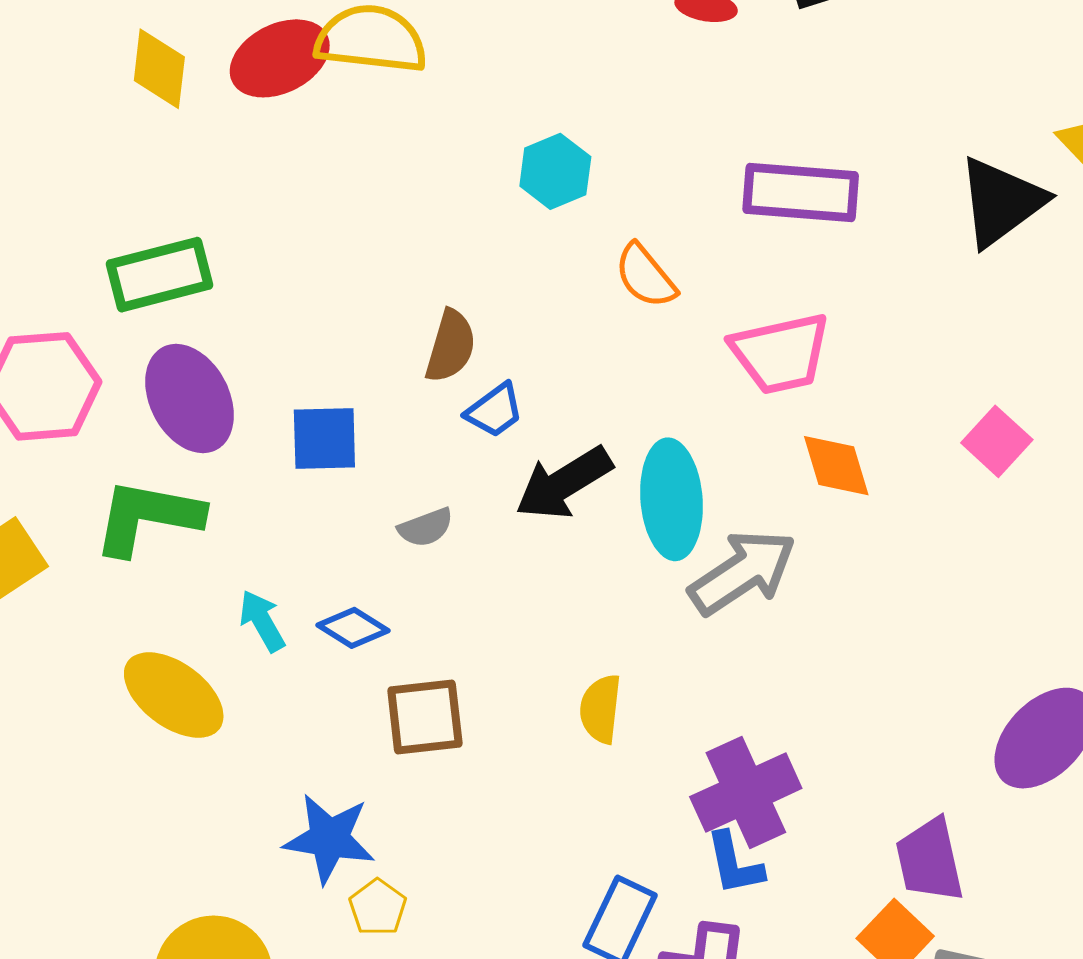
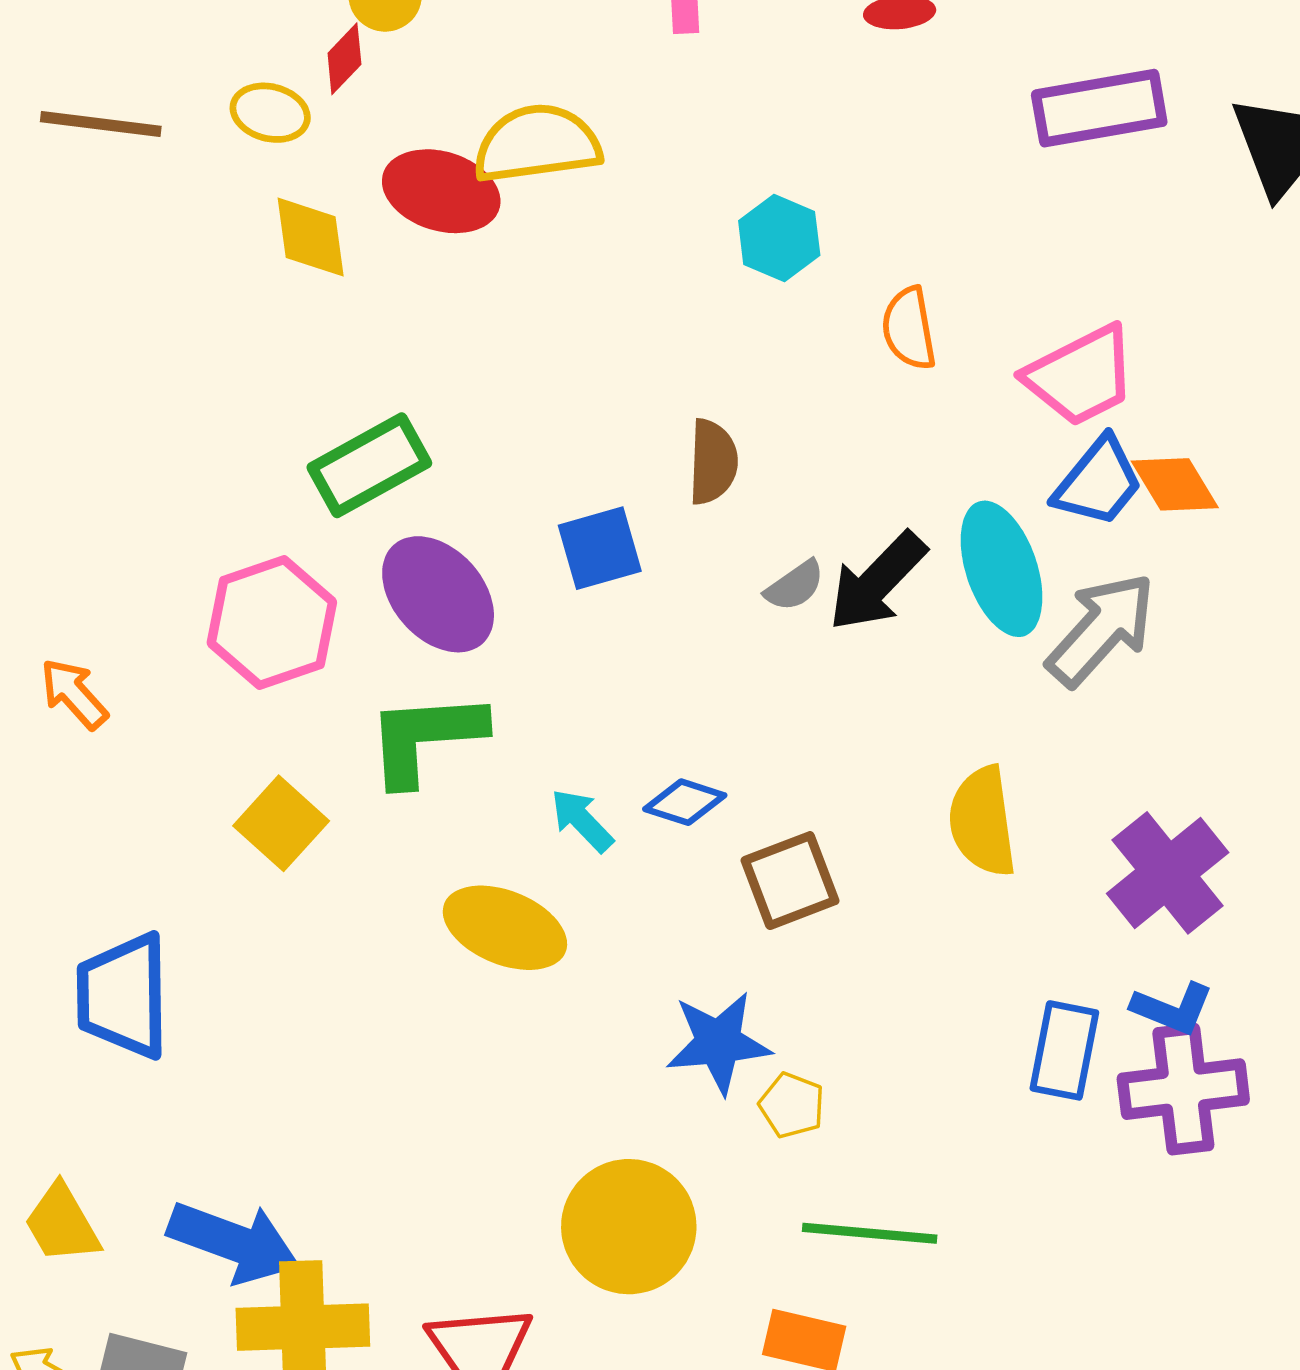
red ellipse: (280, 58) -> (441, 191), turned 58
purple rectangle: (801, 193) -> (1099, 108), moved
orange semicircle: (645, 276) -> (909, 328), turned 44
blue trapezoid: (495, 410) -> (1098, 482), moved, size x1.4
blue square: (324, 438) -> (600, 548), moved
gray semicircle: (426, 527) -> (795, 586), moved
yellow semicircle: (601, 709) -> (982, 822), size x1.4
blue L-shape: (734, 864) -> (1172, 1009), moved, turned -42

